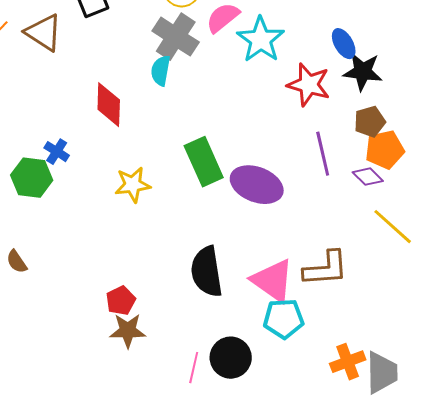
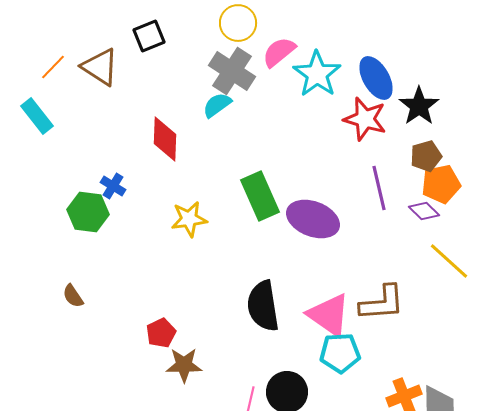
blue ellipse: (344, 44) -> (376, 78), moved, size x1.4
cyan semicircle: (161, 71) -> (217, 105), turned 44
black star: (363, 72) -> (419, 106), turned 30
red pentagon: (121, 301) -> (161, 333), moved

